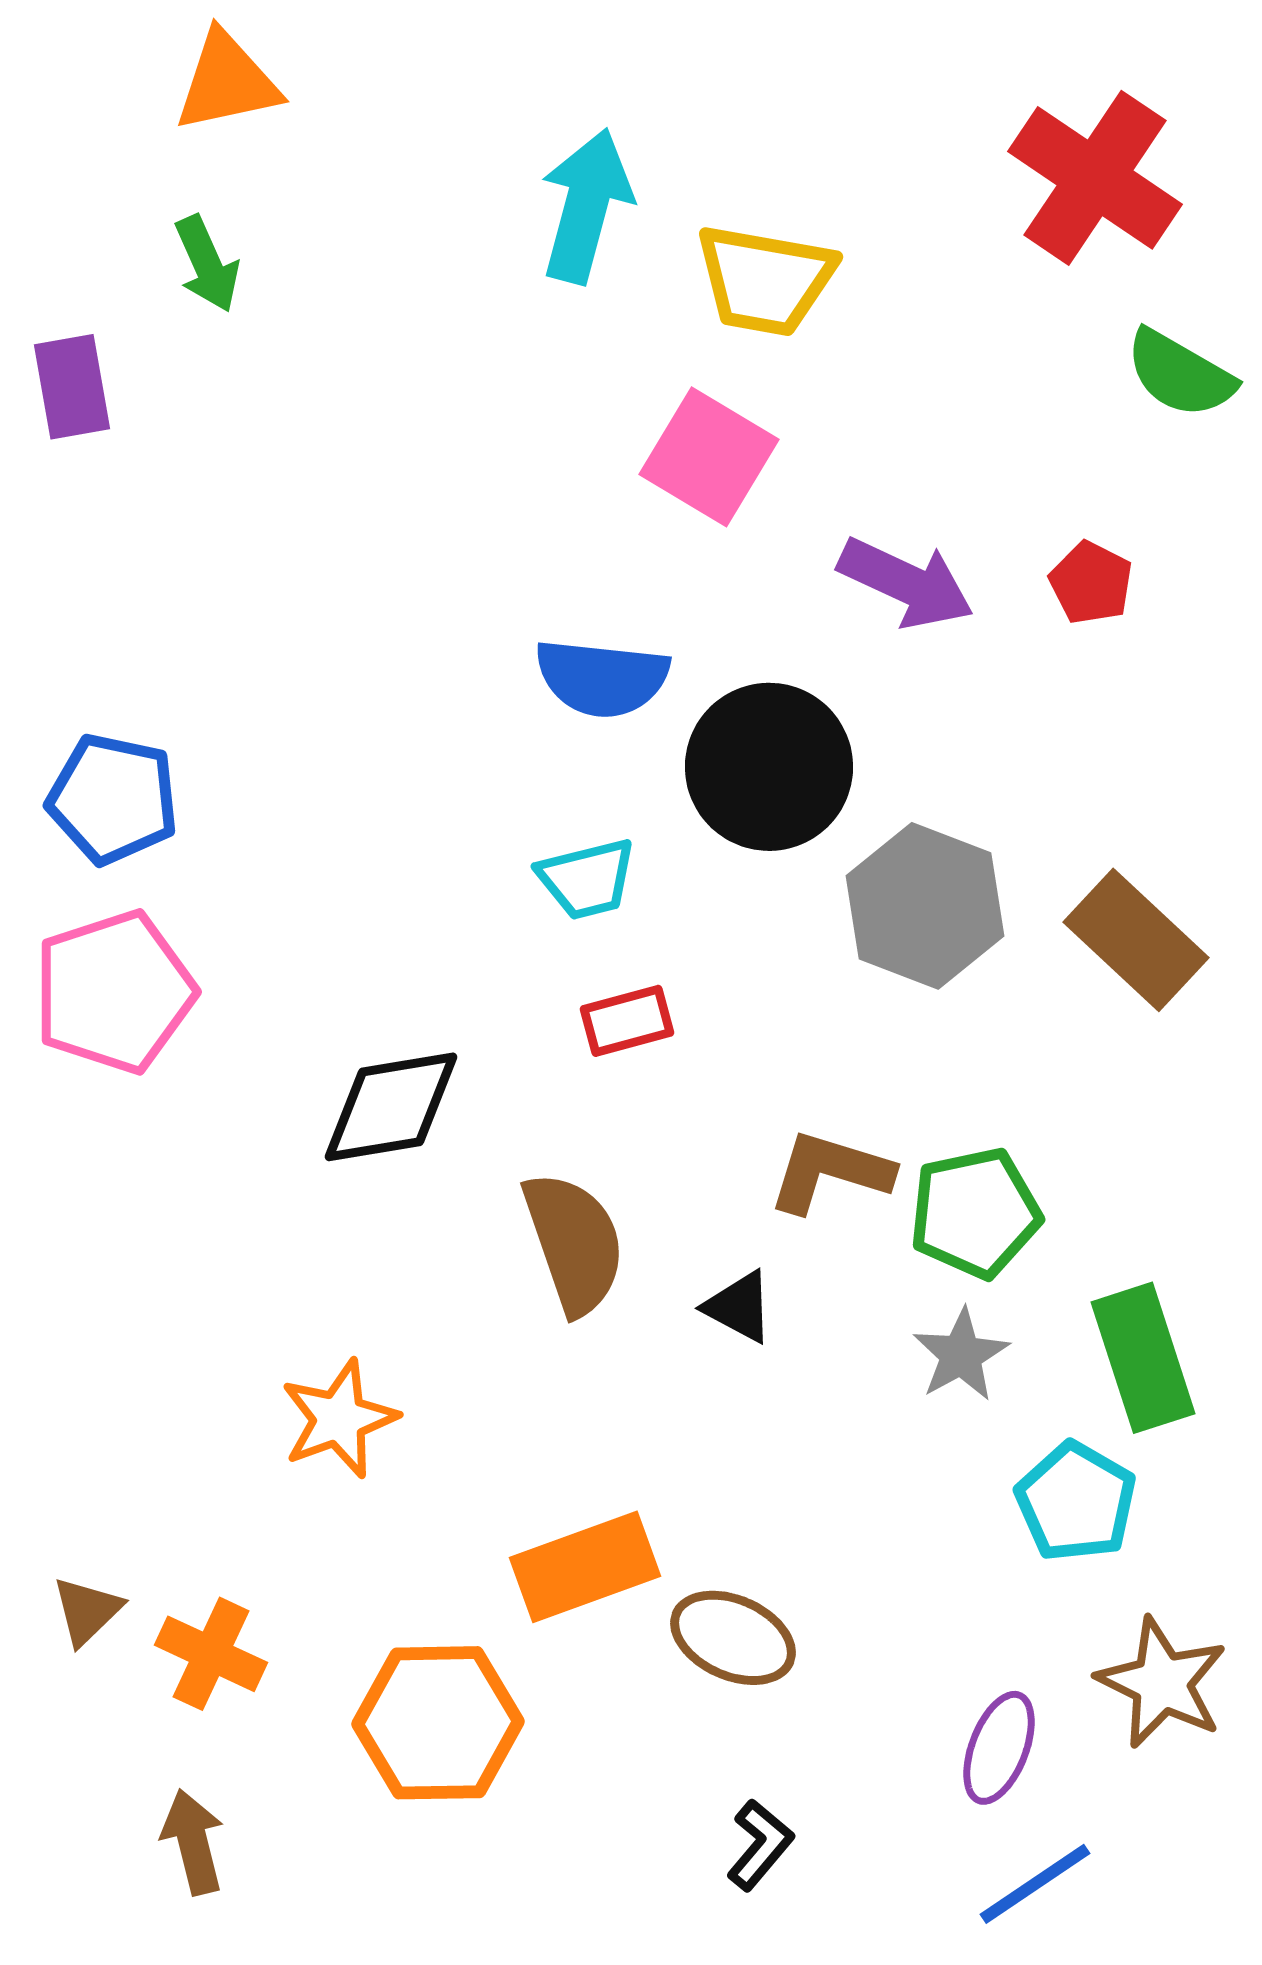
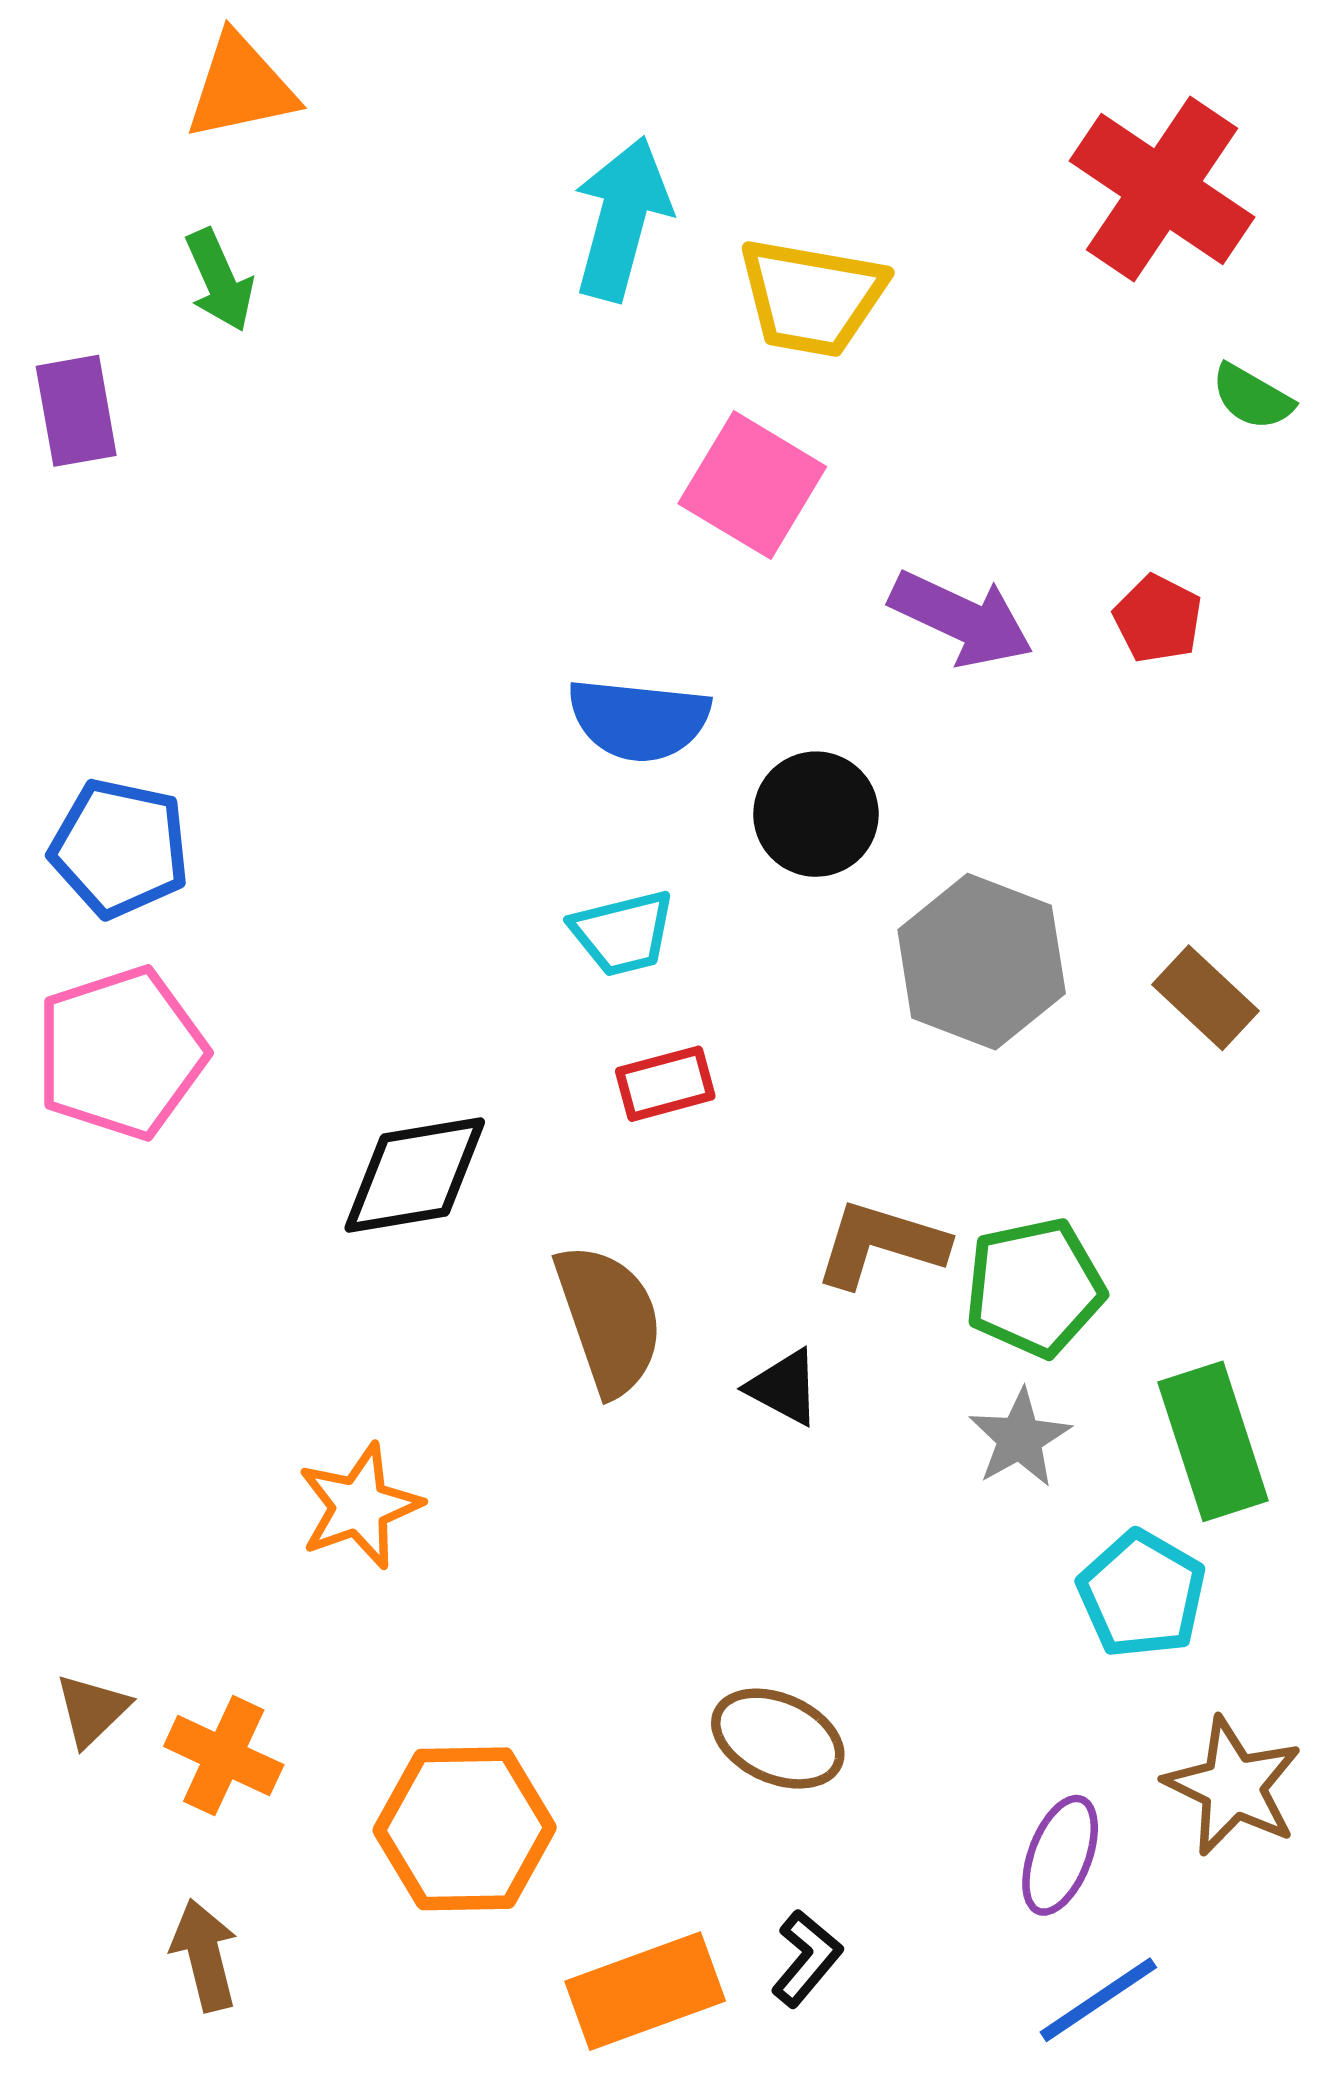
green semicircle: (1180, 374) -> (1252, 397), size x0.7
black circle: (769, 767) -> (816, 814), size x0.7
brown rectangle: (1136, 940) -> (1206, 998), size x0.7
orange rectangle: (585, 1567) -> (645, 1991), moved

